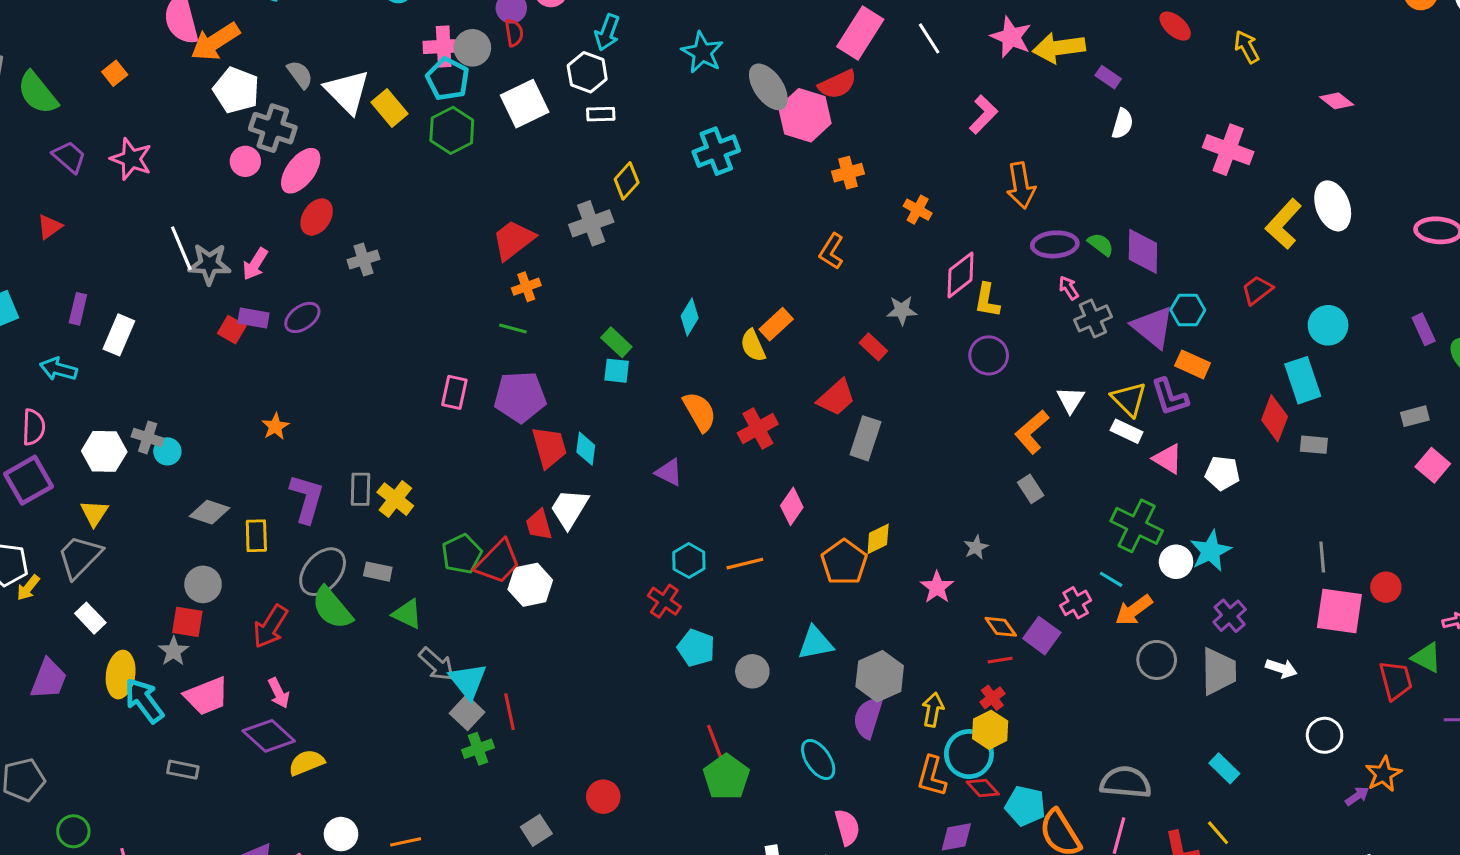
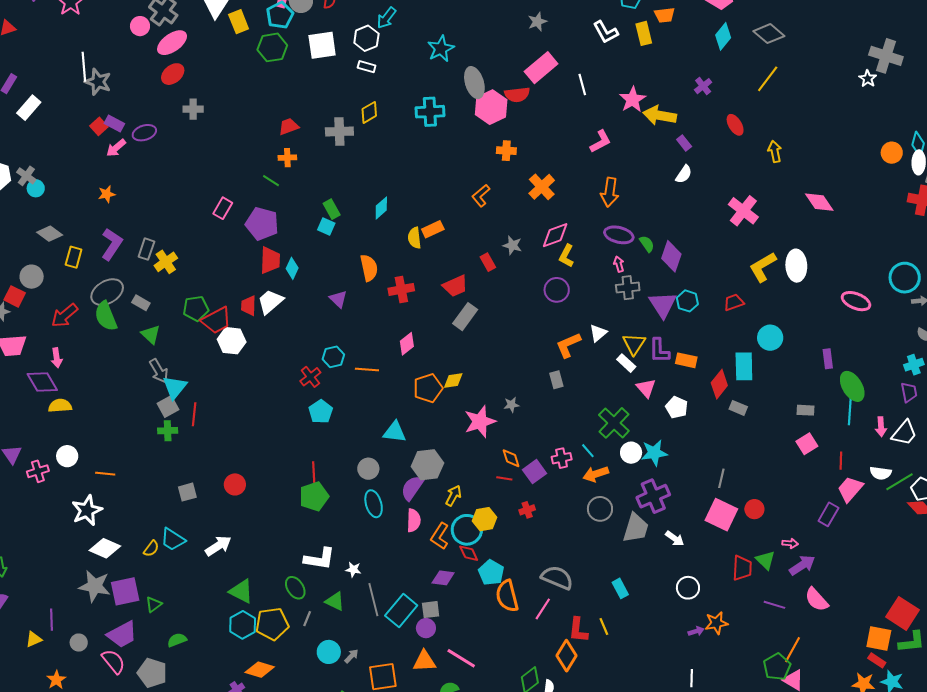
pink diamond: (1337, 101) -> (819, 202), size x1.4
orange cross: (918, 210) -> (542, 187), size x1.5
red trapezoid: (513, 240) -> (289, 126), size x0.7
pink arrow: (255, 264) -> (116, 148), moved
orange rectangle: (1193, 364) -> (686, 360), moved, turned -30
pink star: (937, 587) -> (480, 422), size x1.5
purple cross: (1230, 616) -> (653, 496), size x1.5
gray circle: (752, 671) -> (368, 469), moved
red cross: (992, 698) -> (527, 510), moved
pink semicircle: (847, 827) -> (414, 520), moved

